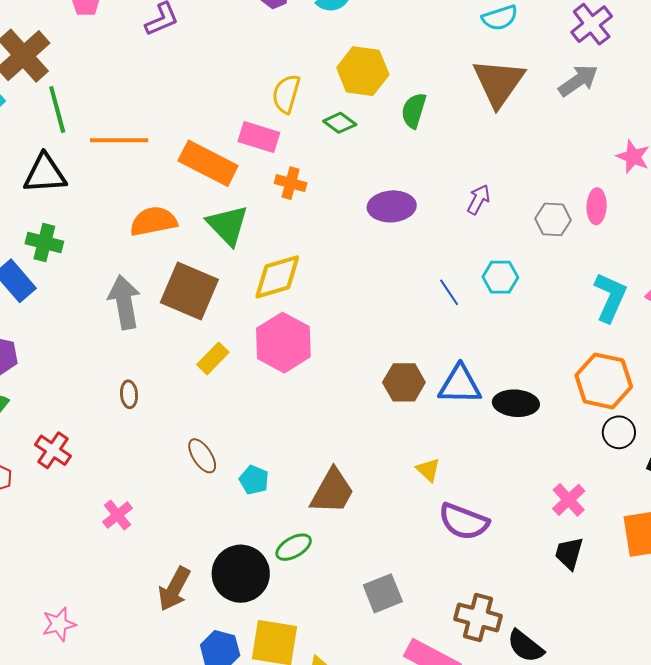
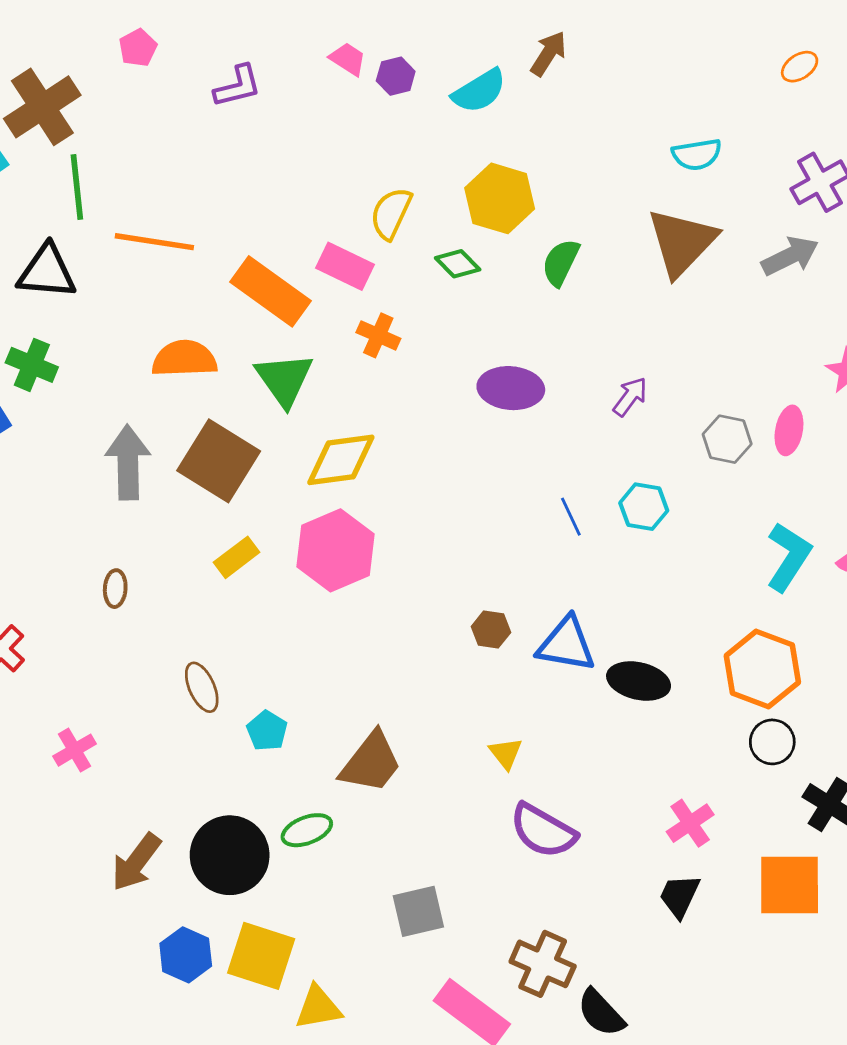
brown hexagon: (404, 382) -> (491, 630), size x0.7

